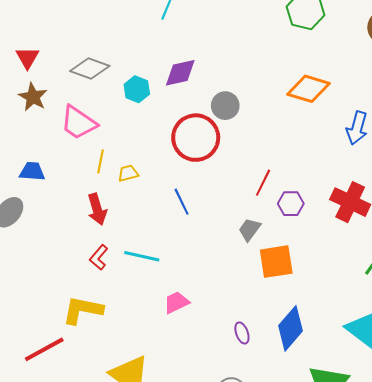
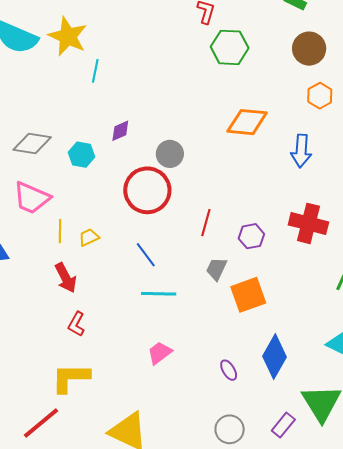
purple diamond: (180, 73) -> (120, 131), size x0.7
red line: (263, 183) -> (206, 223), moved
cyan line: (142, 256) -> (159, 294), moved

